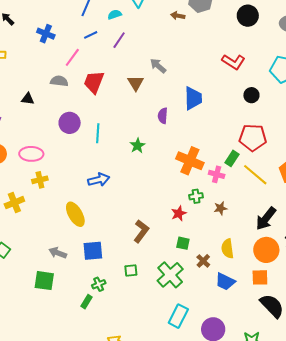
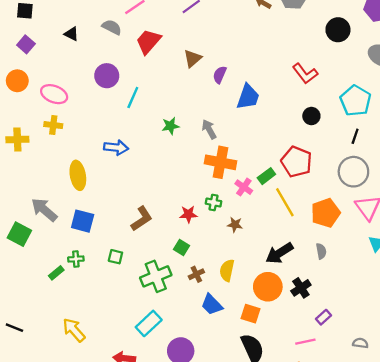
gray arrow: (158, 66) -> (209, 129), moved
purple semicircle: (163, 116) -> (220, 75), moved
orange cross: (190, 161) -> (221, 162), turned -32
gray arrow: (58, 253) -> (44, 210), size x1.4

